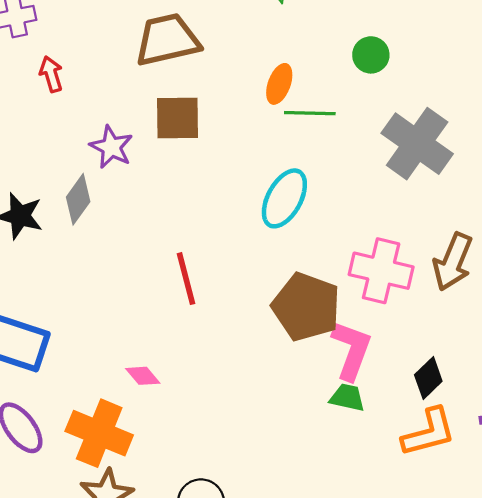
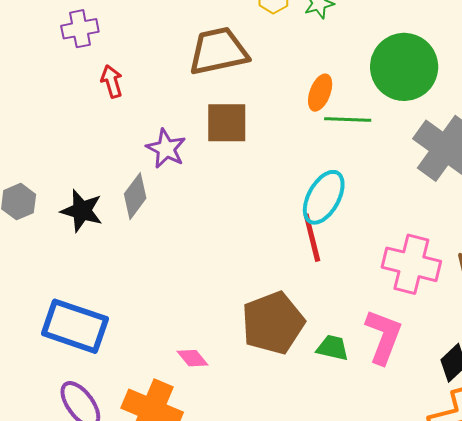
green circle: (371, 55) -> (404, 67), size x2.0
red line: (186, 279) -> (312, 238), moved
brown pentagon: (306, 307) -> (273, 323), moved, turned 30
green trapezoid: (347, 397) -> (333, 348), moved

